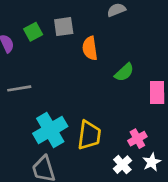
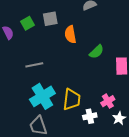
gray line: (19, 88) -> (34, 65), moved
white cross: (122, 165) -> (90, 116), moved, turned 32

